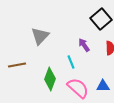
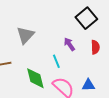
green diamond: (50, 79) -> (35, 78), turned -35

